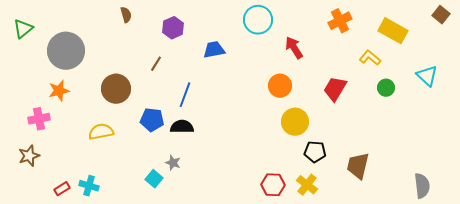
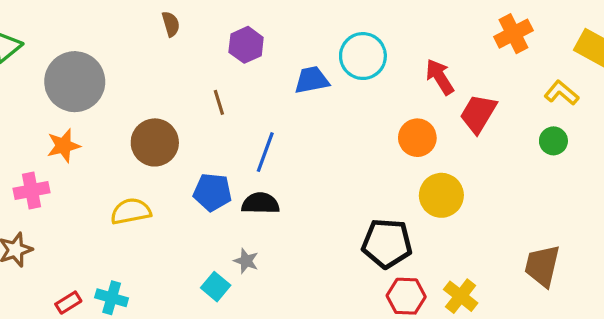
cyan circle: (258, 20) -> (363, 56), moved
brown line: (156, 64) -> (219, 102), turned -49
green circle: (386, 88) -> (553, 141), moved
red trapezoid: (335, 89) -> (478, 114), moved
black pentagon: (315, 152) -> (387, 243), moved, size x1.4

